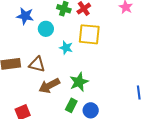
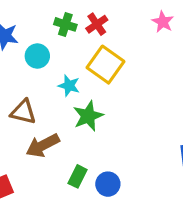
yellow square: (89, 34) -> (106, 65), turned 30
green star: (79, 82) -> (88, 116), moved

